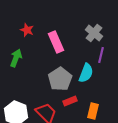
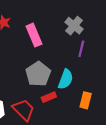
cyan semicircle: (86, 73) -> (66, 79), moved
orange rectangle: (93, 111) -> (86, 100), moved

